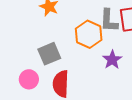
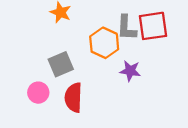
purple star: (112, 60) -> (130, 71), turned -30

